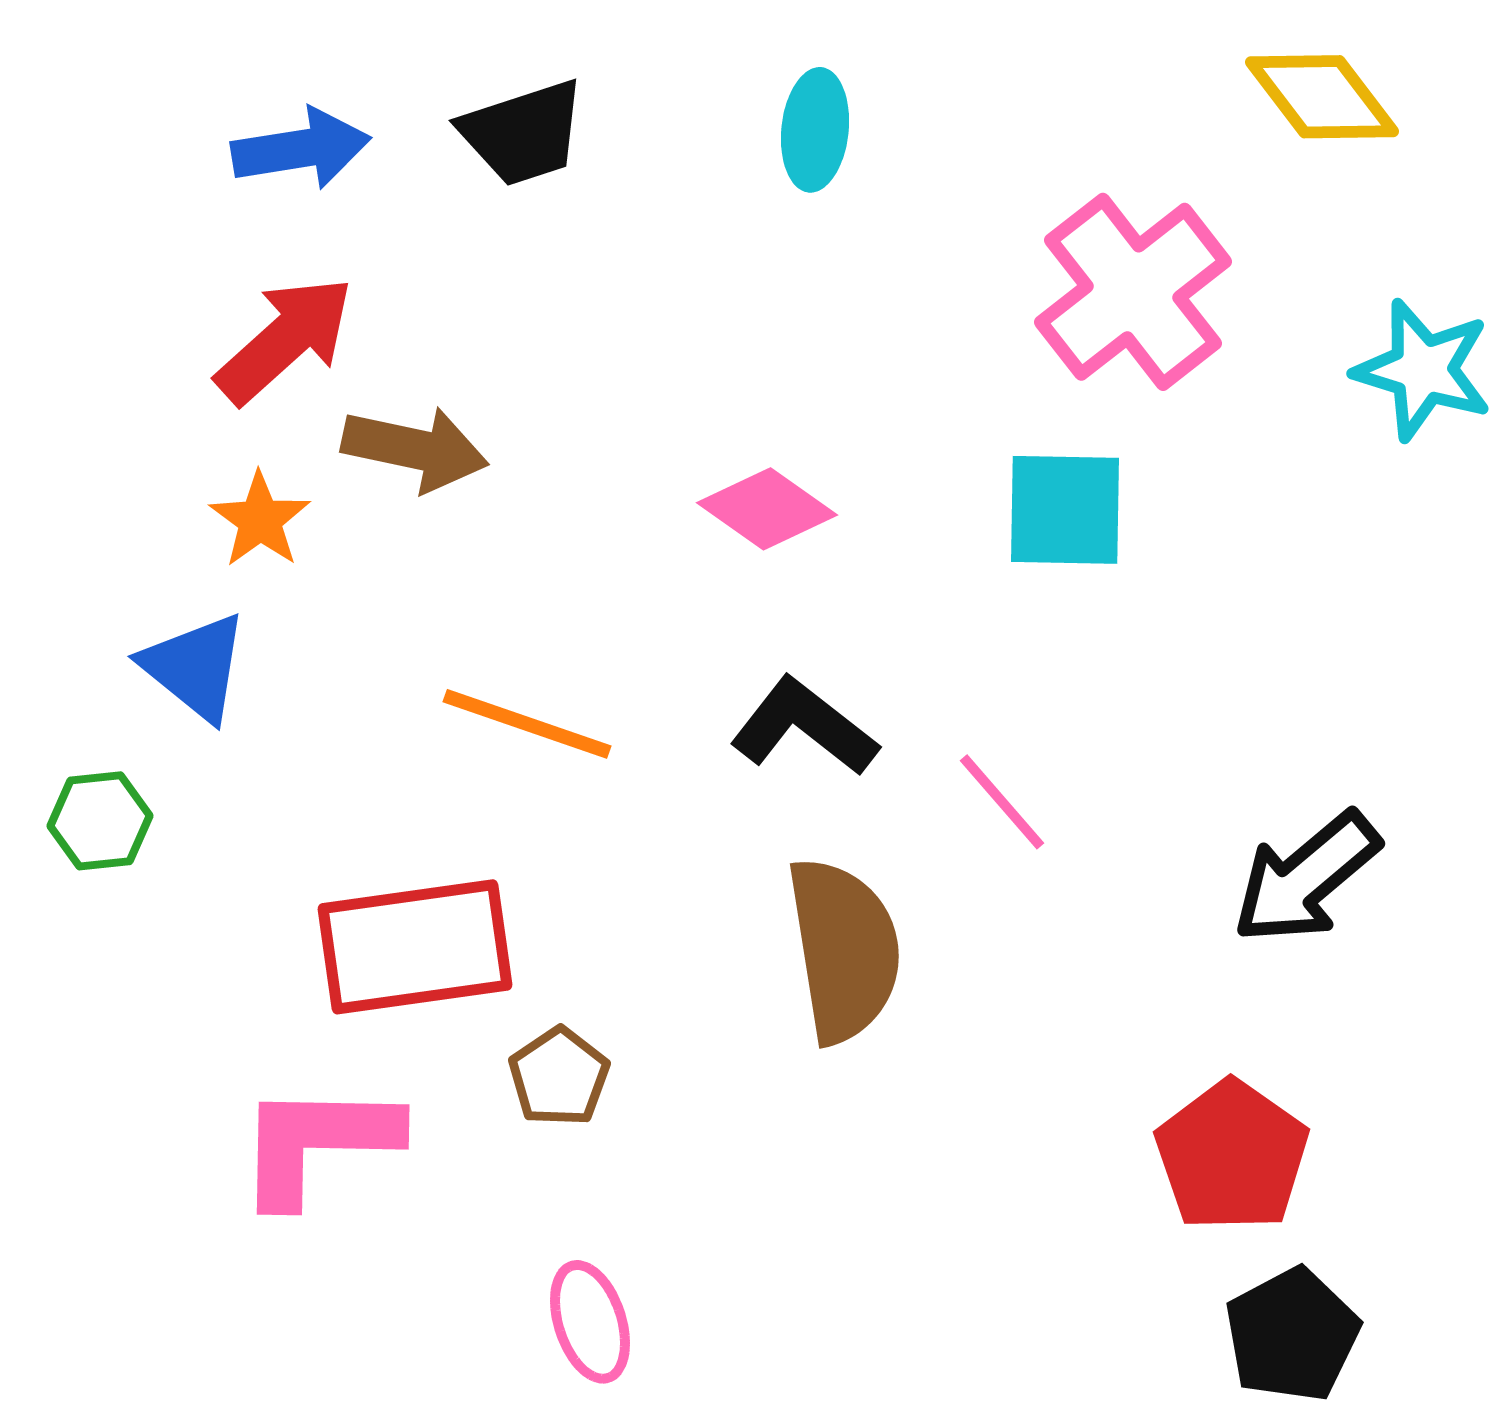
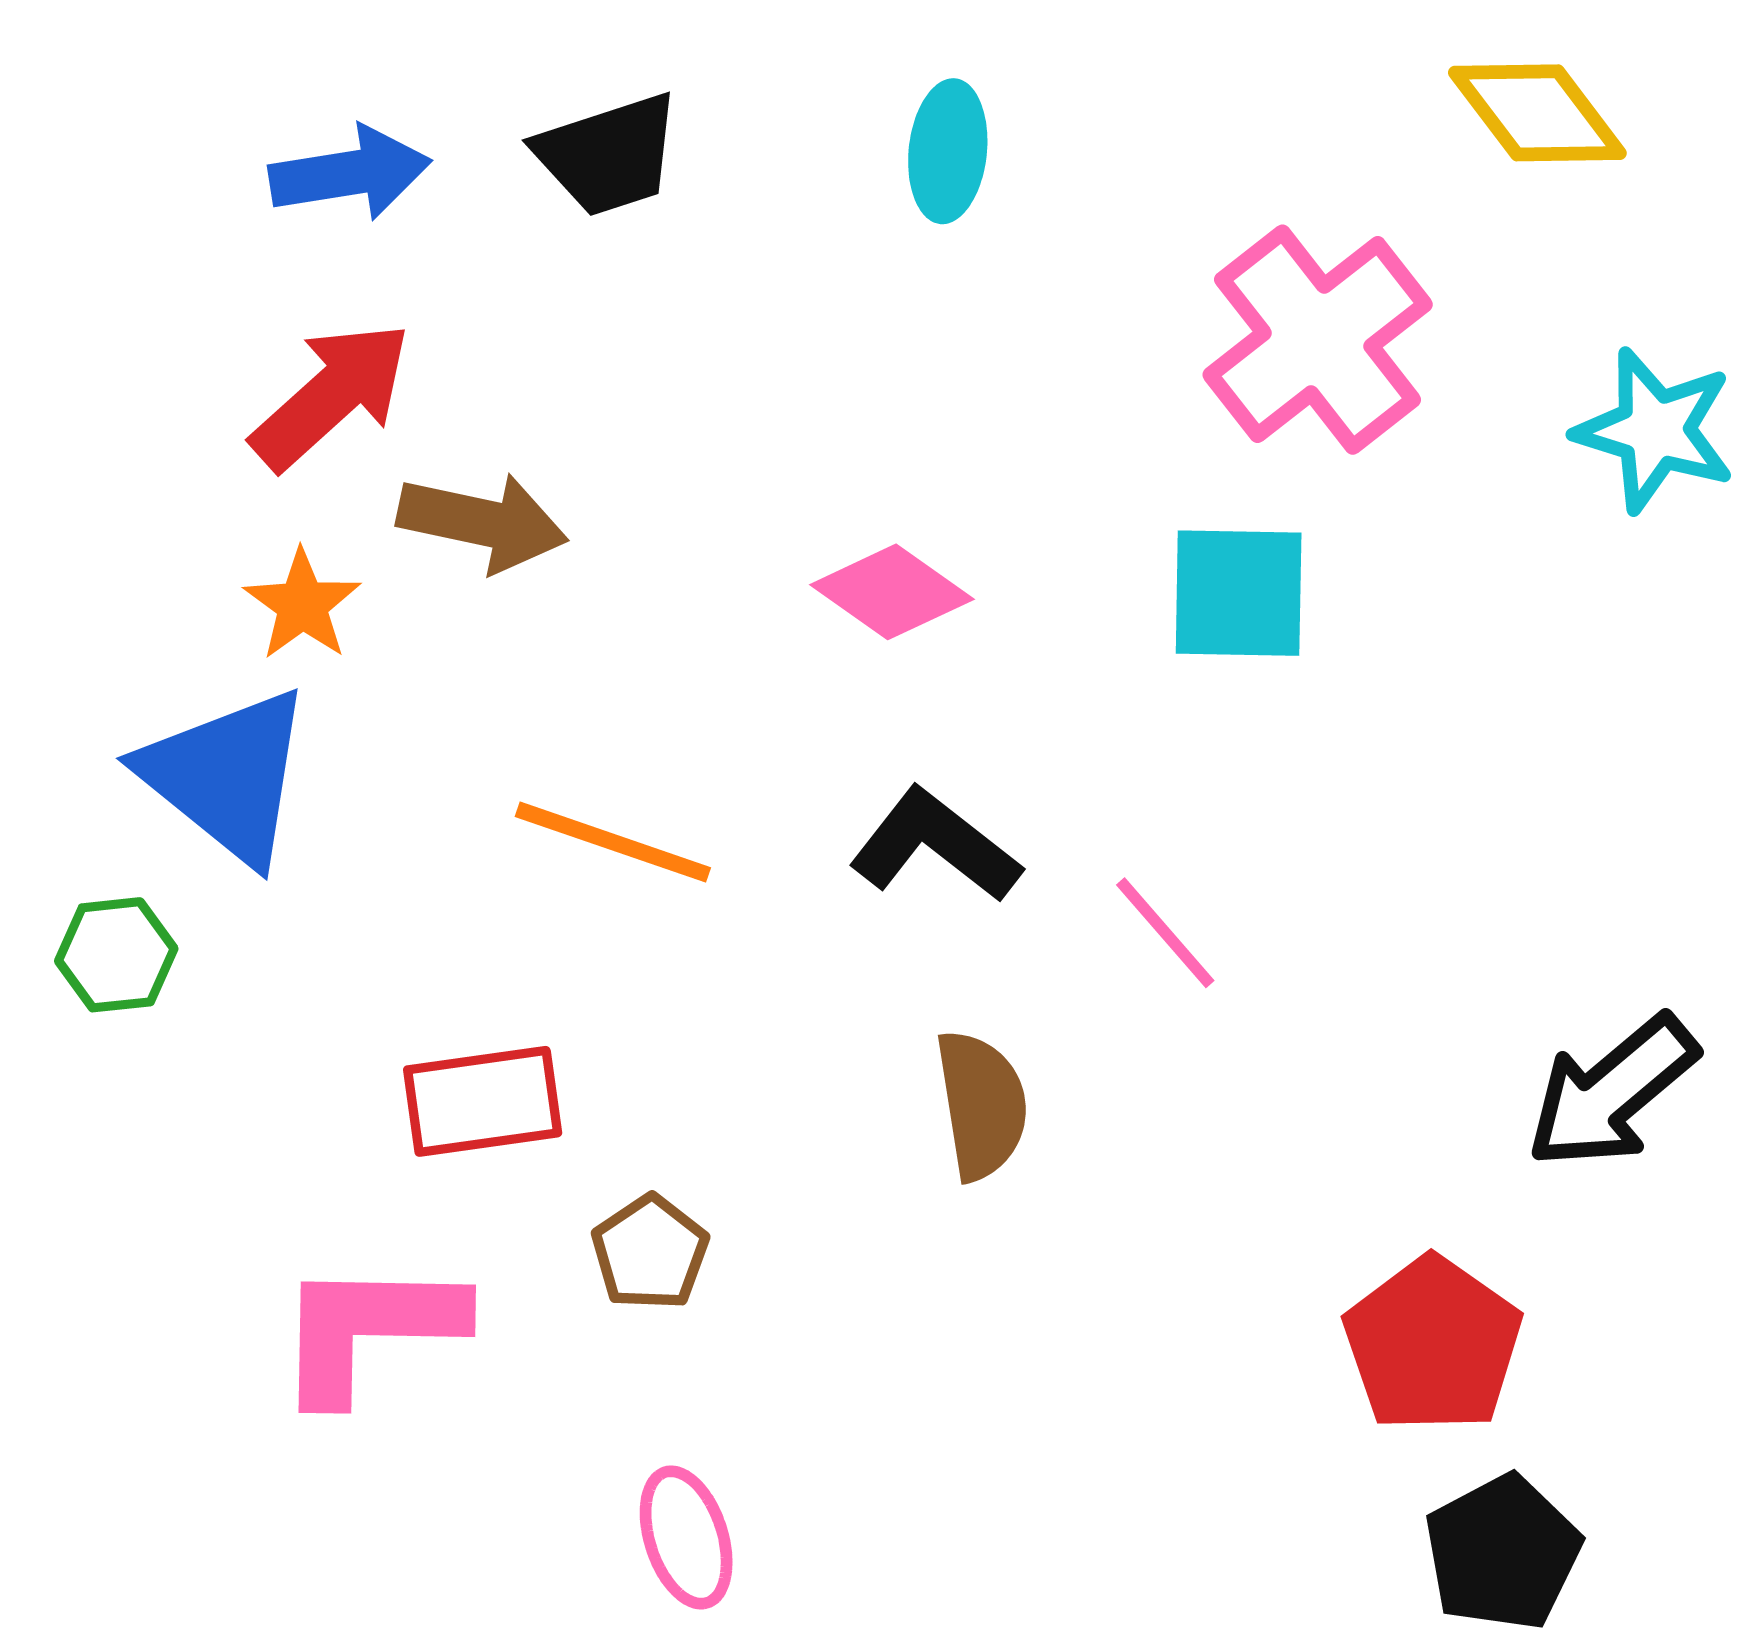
blue triangle: (195, 667) -> (227, 776), size x1.4
black arrow: (1306, 878) -> (1612, 1092), moved
red rectangle: (415, 947) -> (483, 1101), size x0.7
brown semicircle: (844, 950) -> (982, 1105), size x0.7

